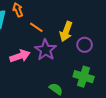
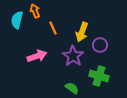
orange line: (36, 27) -> (53, 28), turned 32
purple star: (46, 50) -> (73, 56), moved

